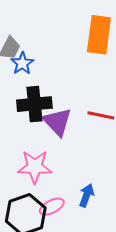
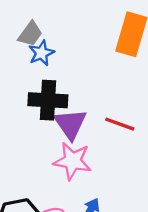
pink star: (35, 167) -> (72, 161), moved

